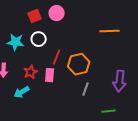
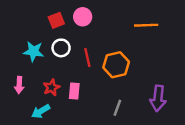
orange line: (110, 31) -> (146, 25), moved
red line: (57, 57) -> (87, 57), moved, turned -35
orange hexagon: (79, 64) -> (116, 65), moved

